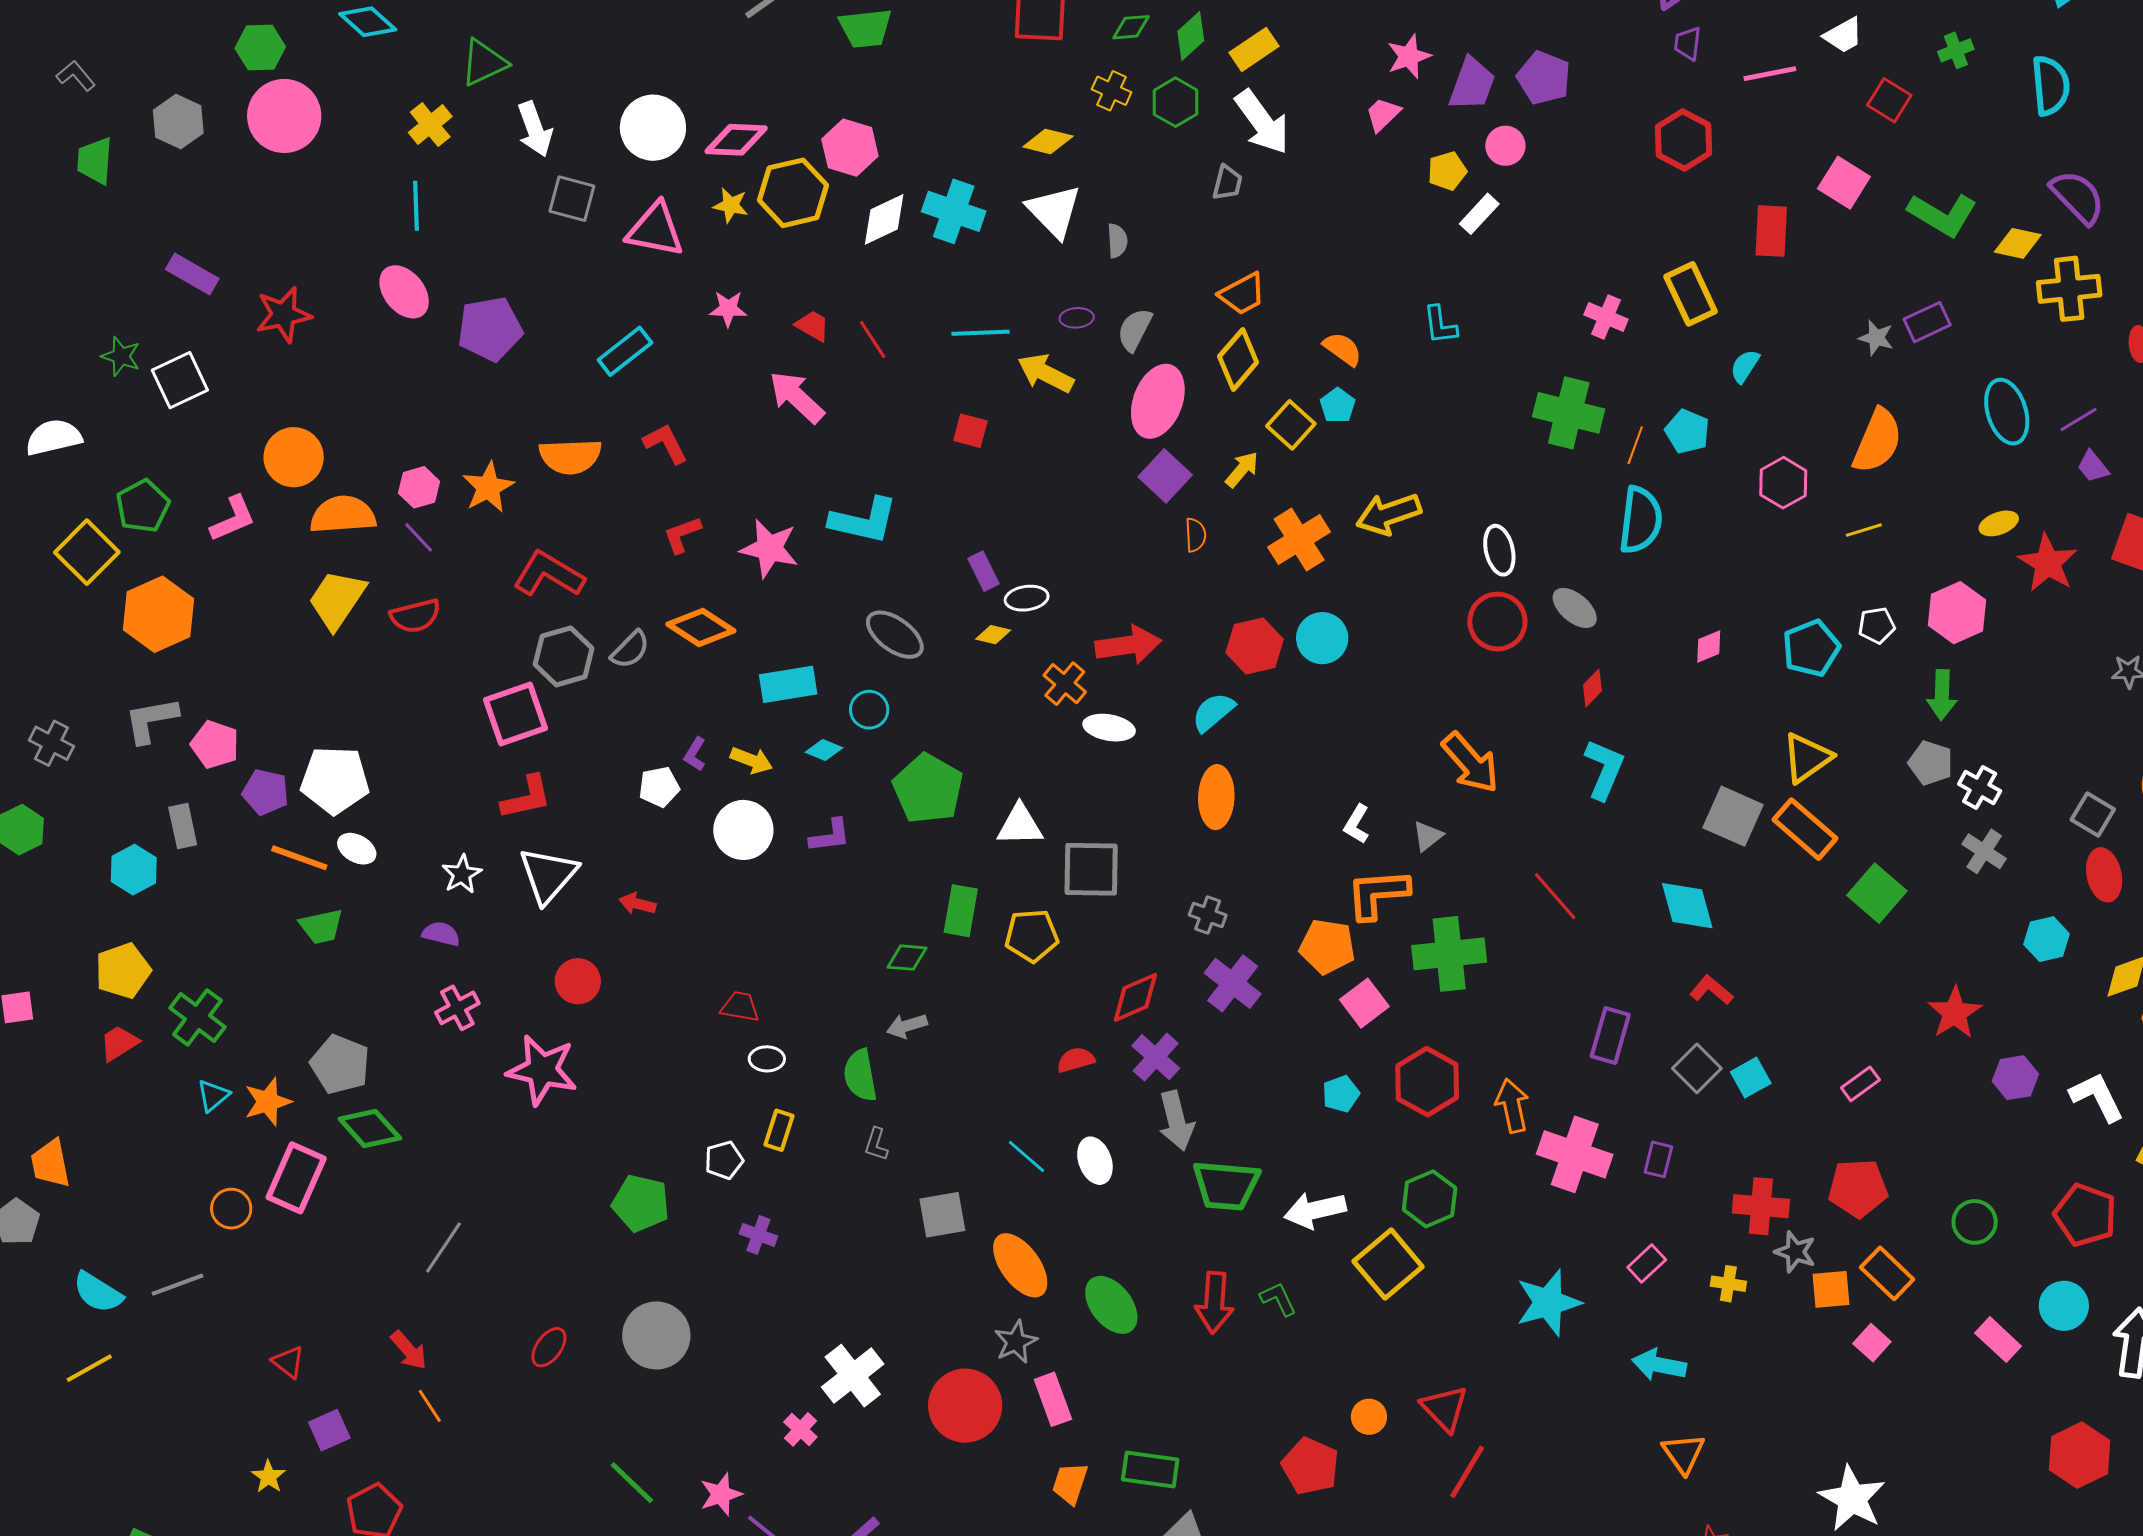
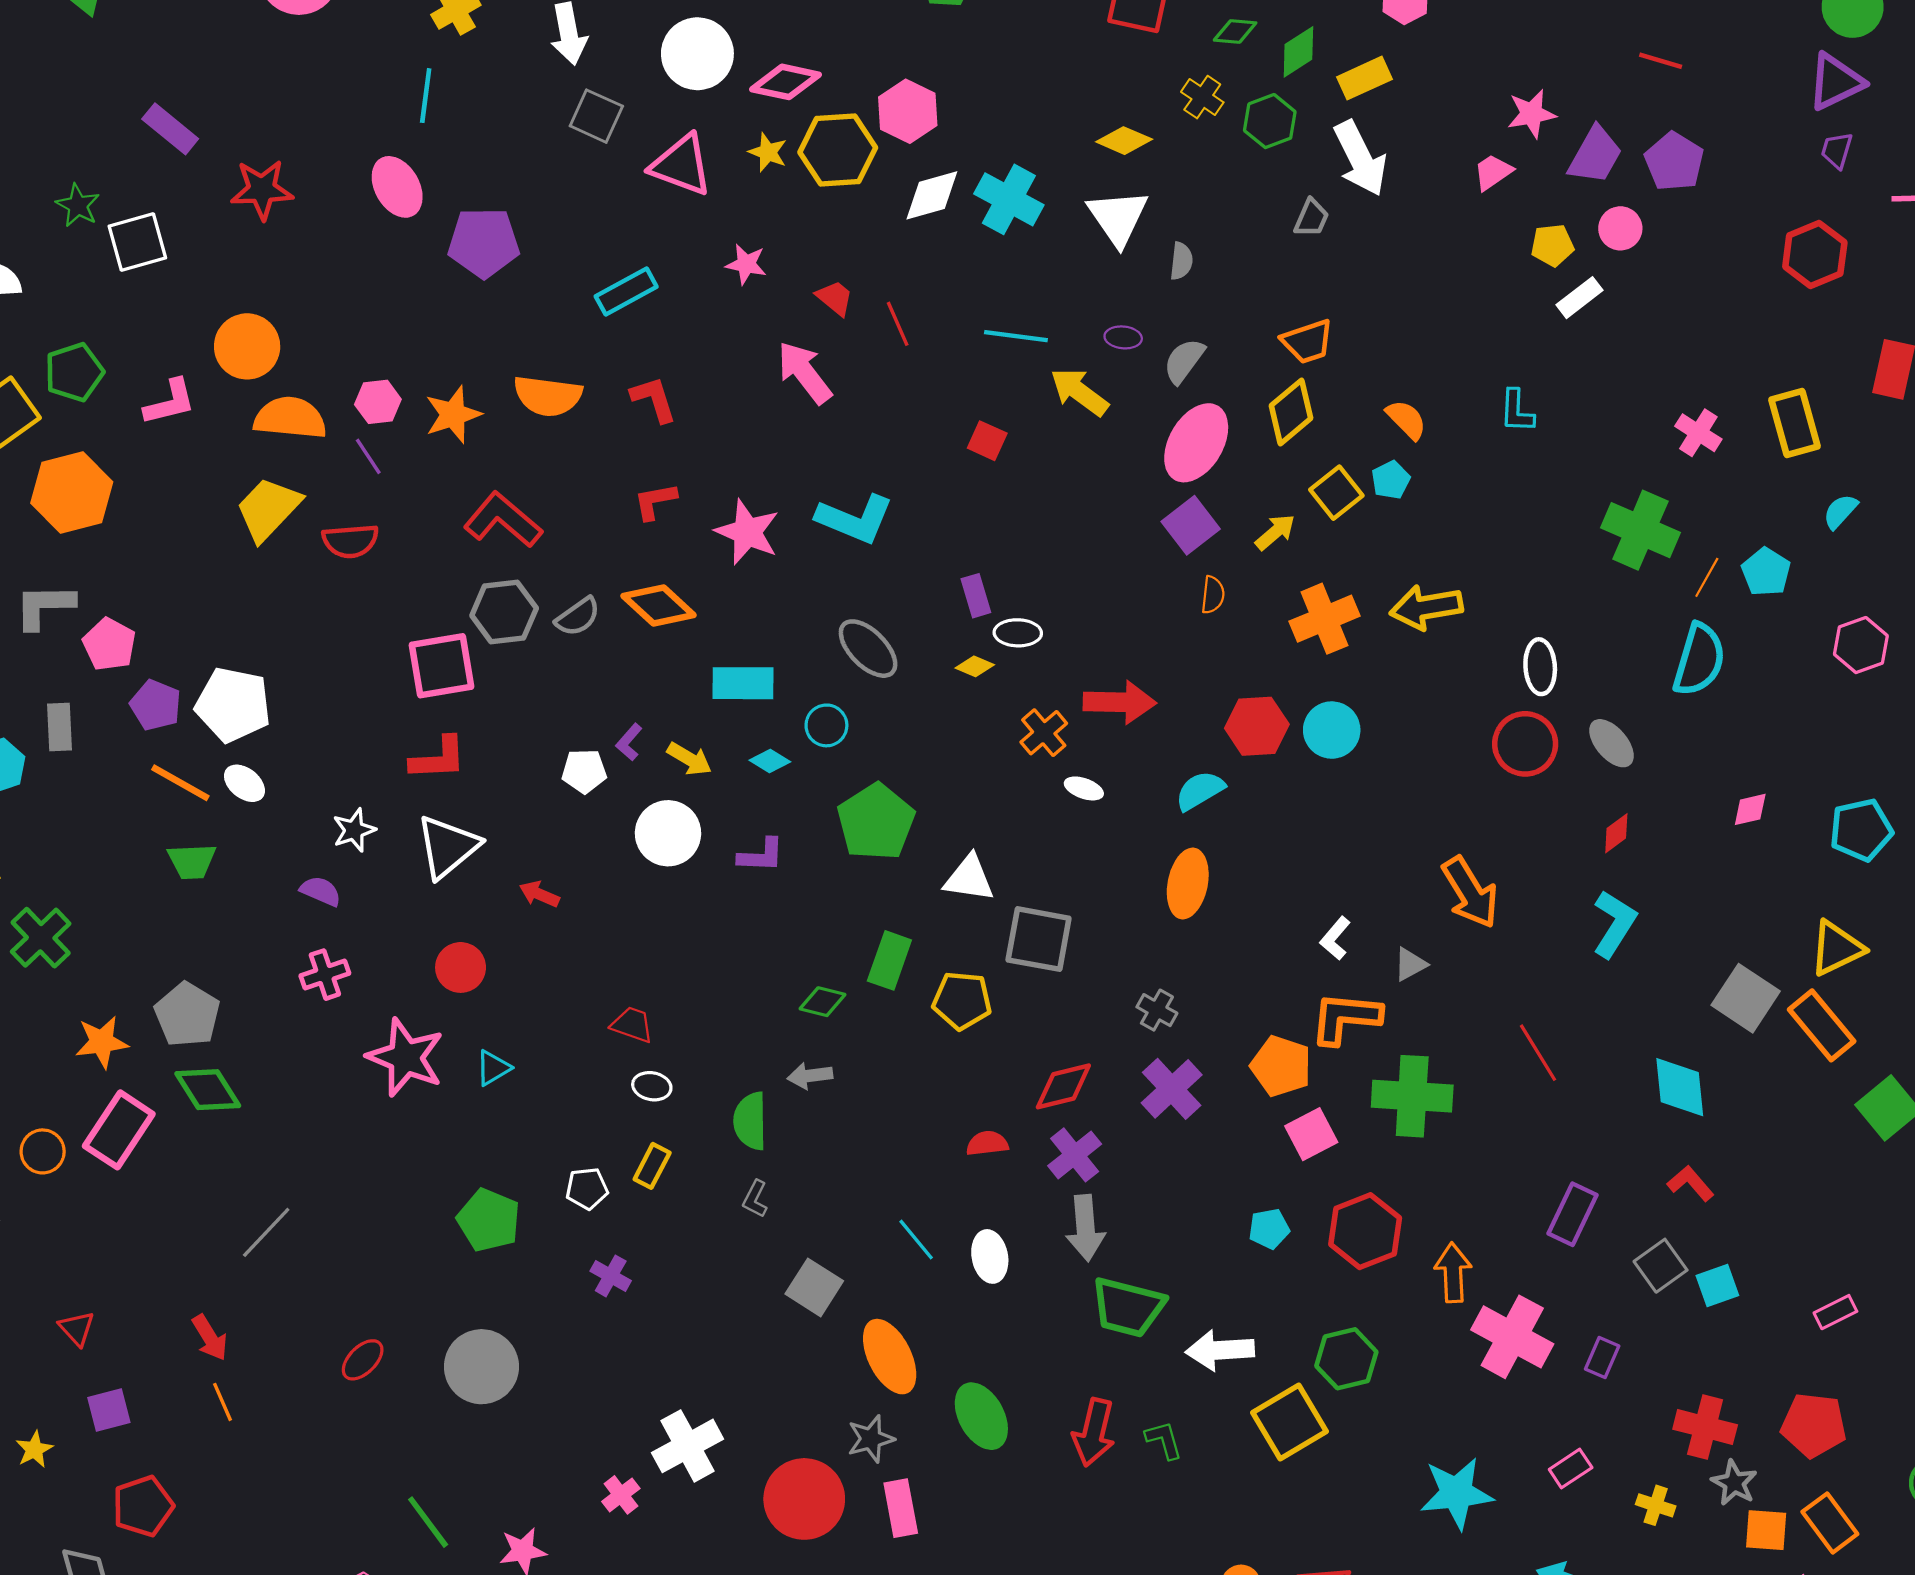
white ellipse: (1109, 728) -> (1084, 788), size x0.7
cyan triangle: (213, 1096) -> (493, 1068), moved
gray square: (942, 1215) -> (814, 1287), turned 33

